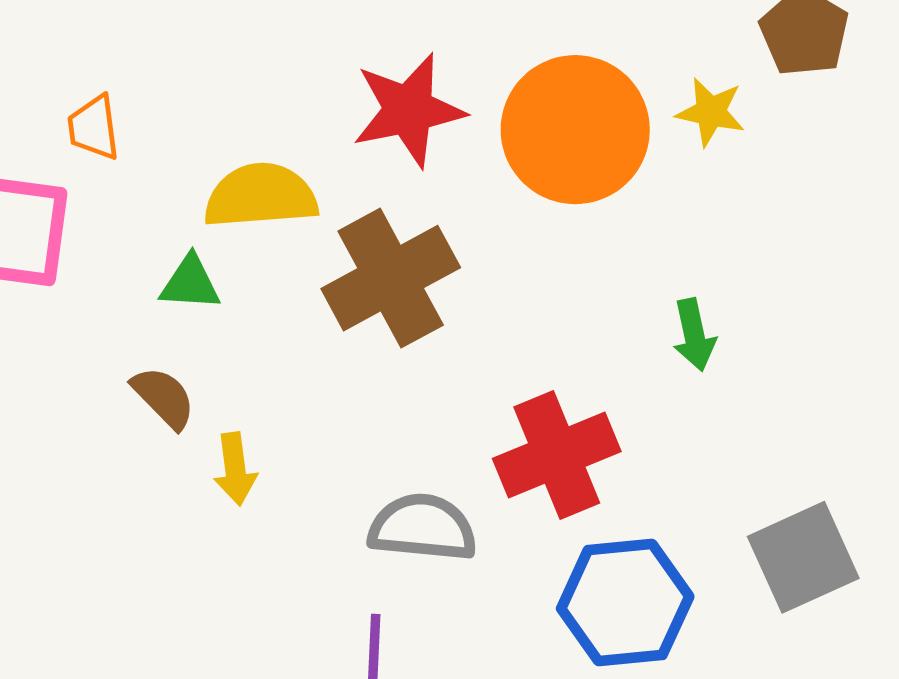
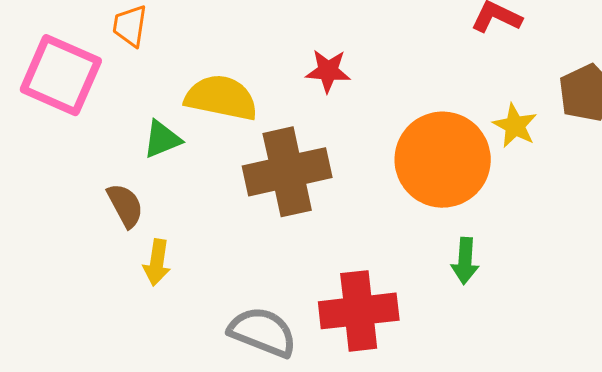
red star: (408, 110) -> (328, 71), size x0.6
orange circle: (575, 130) -> (443, 160), moved
green triangle: (190, 283) -> (162, 139), turned -42

